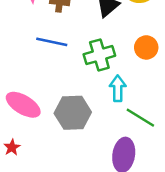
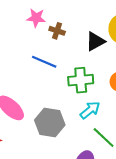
cyan arrow: (118, 88) -> (90, 110), turned 40

